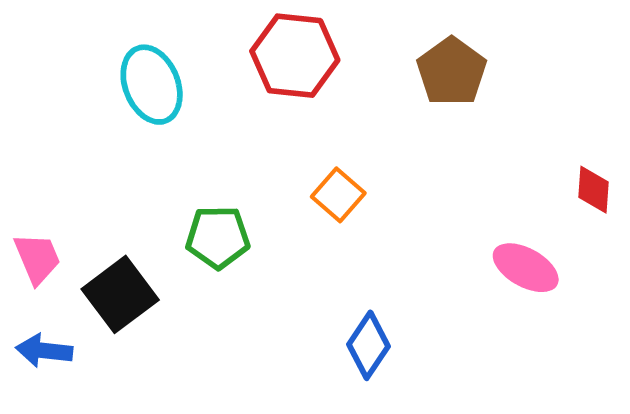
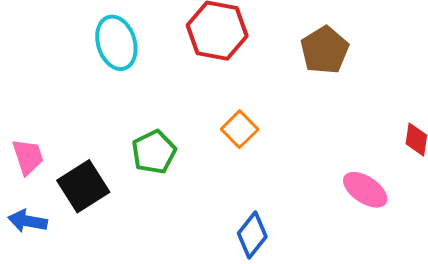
green pentagon: (218, 237) -> (154, 152), turned -30

